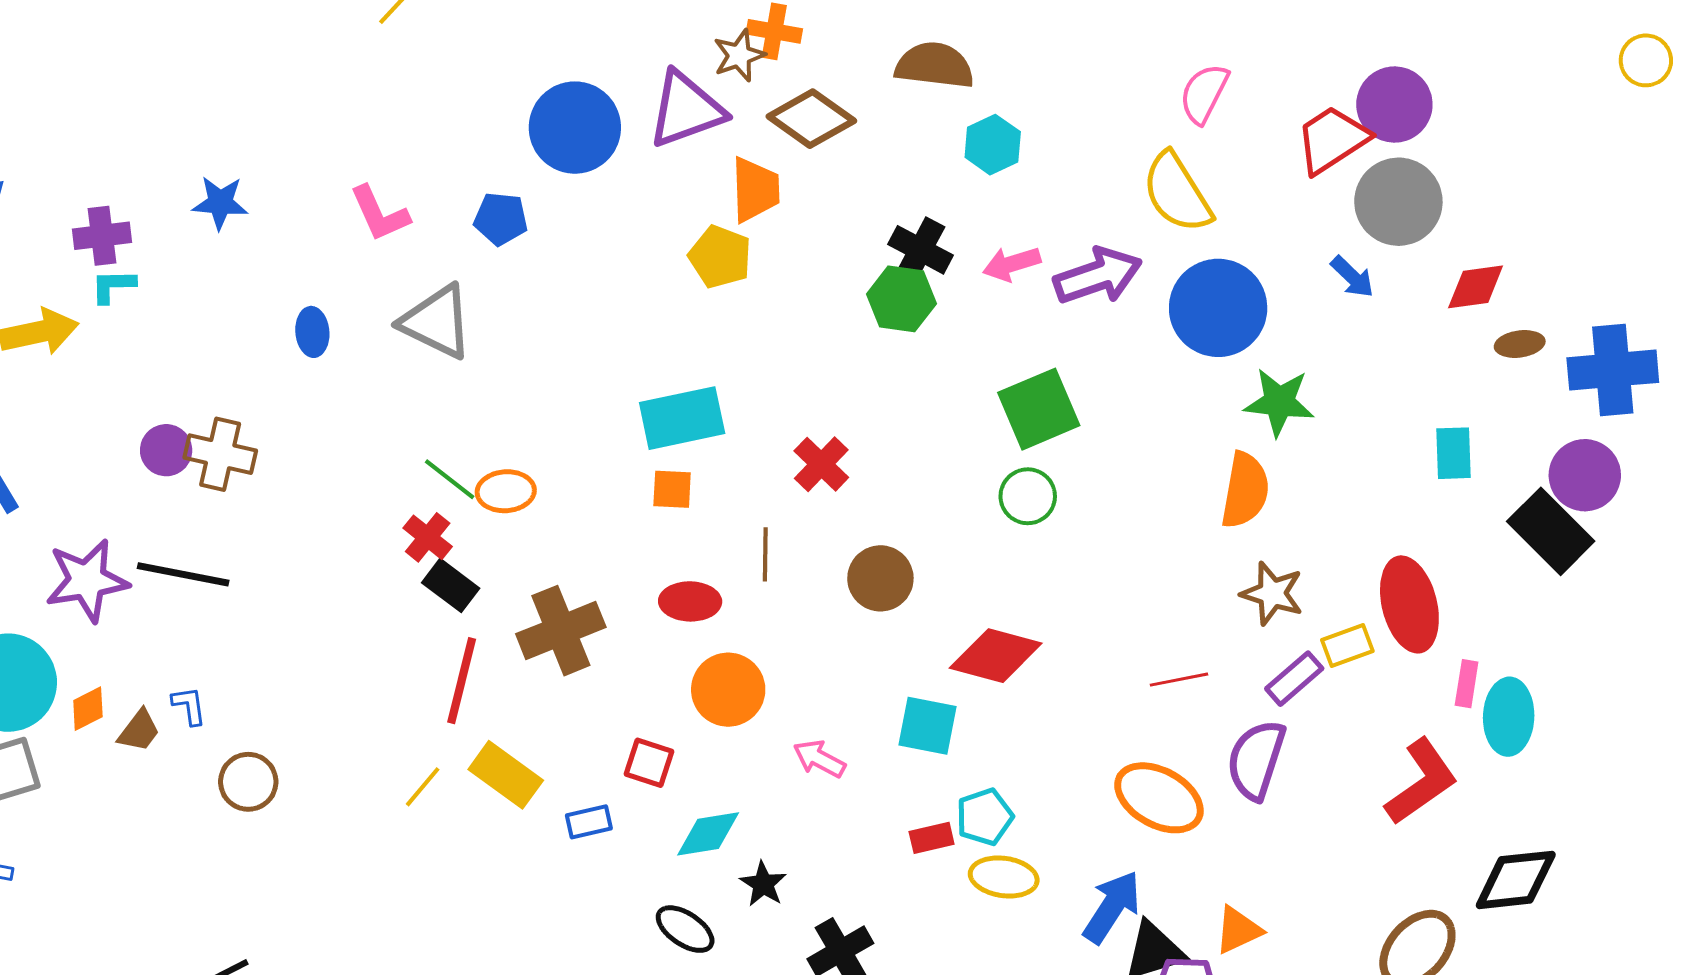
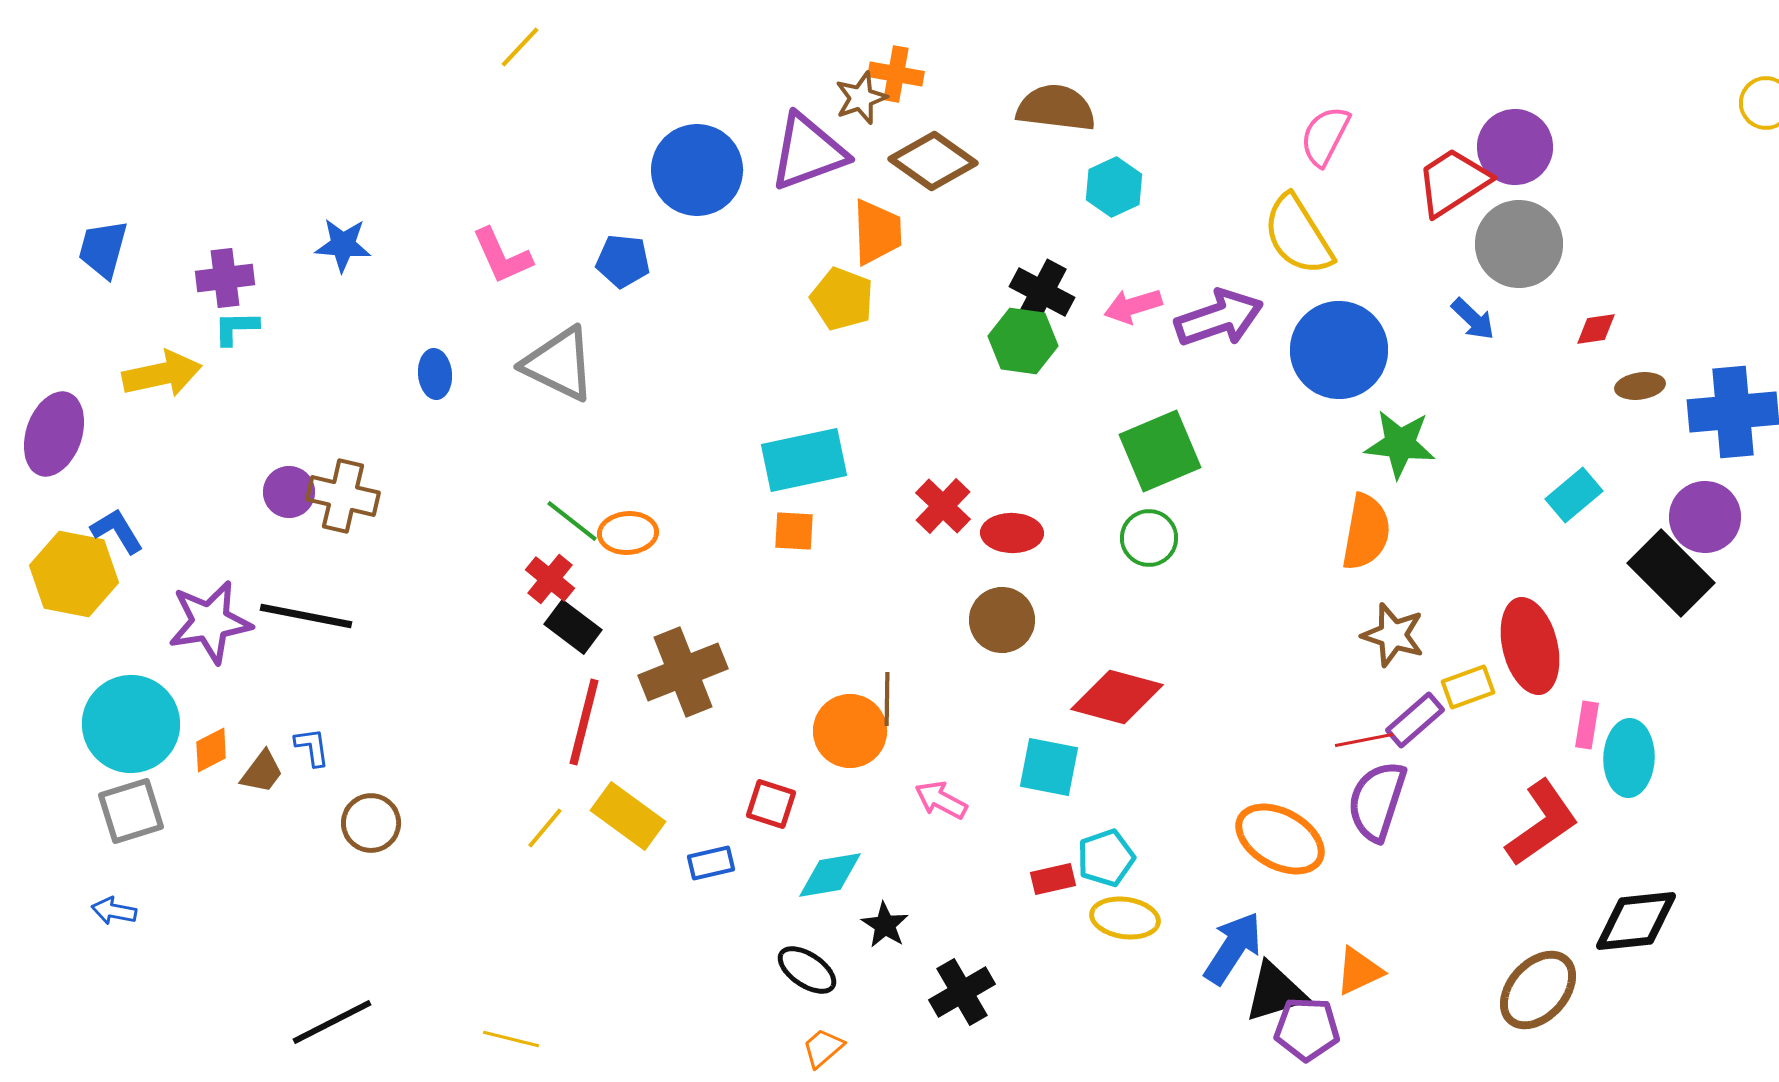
red diamond: (1476, 287) -> (1596, 329), size x0.7
cyan rectangle: (1454, 453) -> (1574, 495), turned 52
brown line: (765, 554) -> (887, 699), moved
red ellipse: (690, 601) -> (1012, 533), moved
red line: (1179, 680) -> (1364, 740), moved

